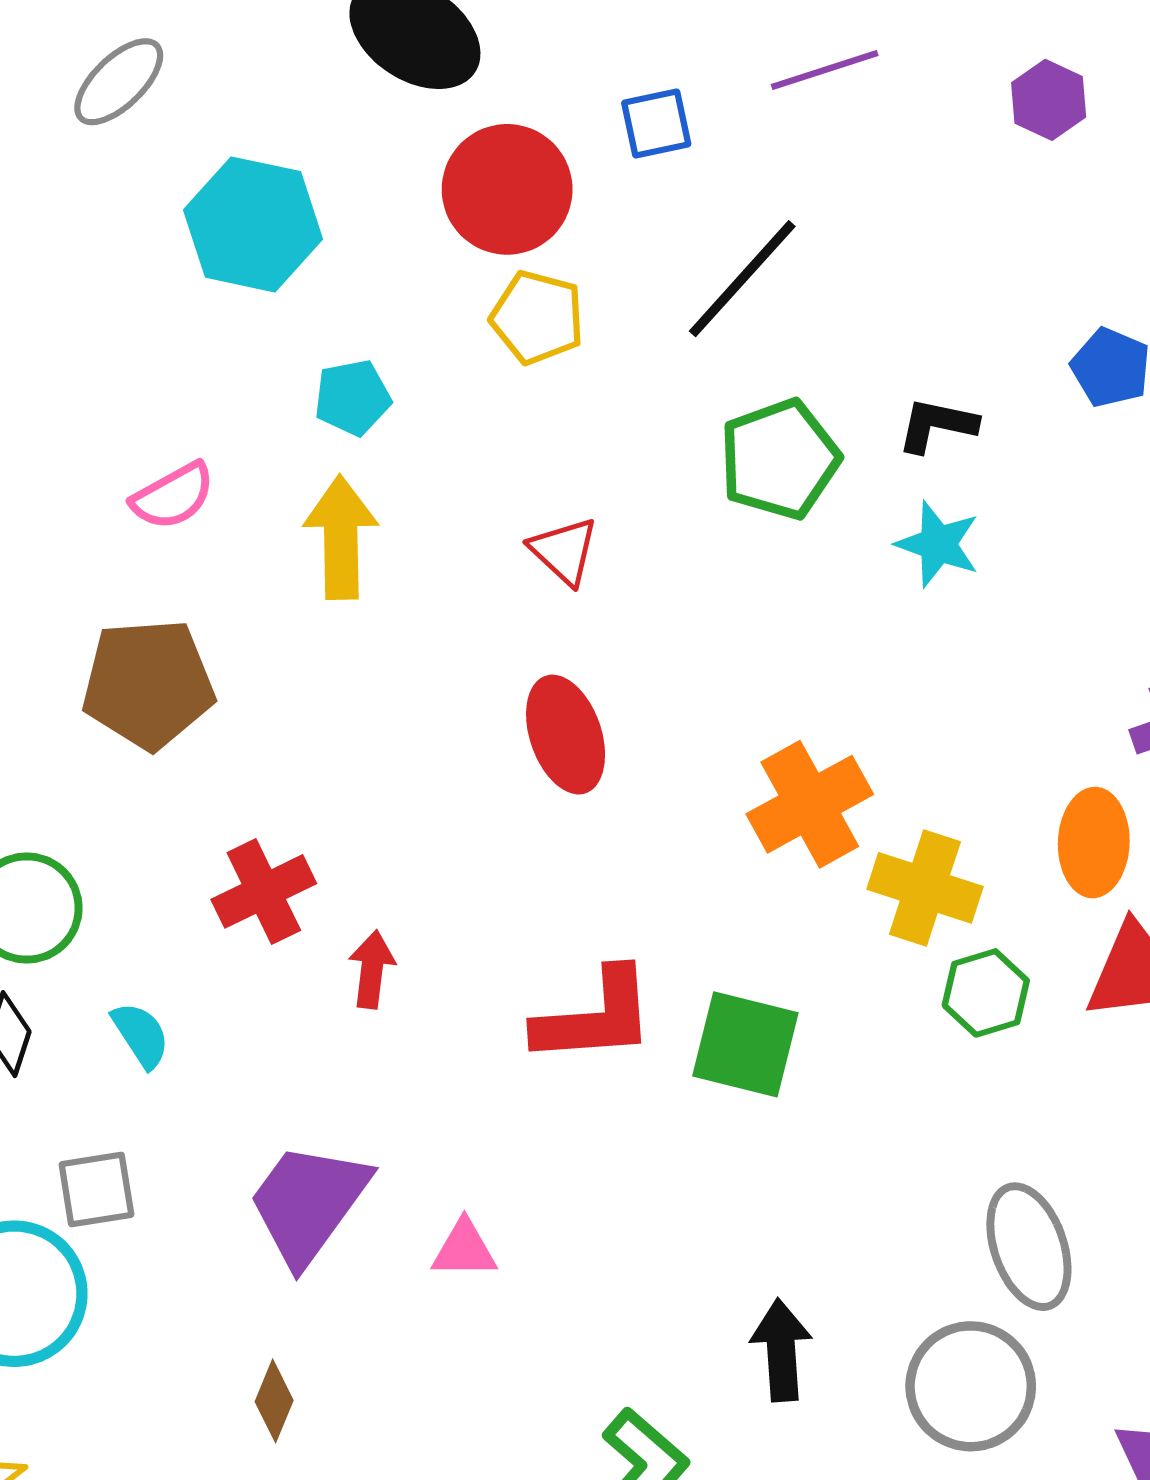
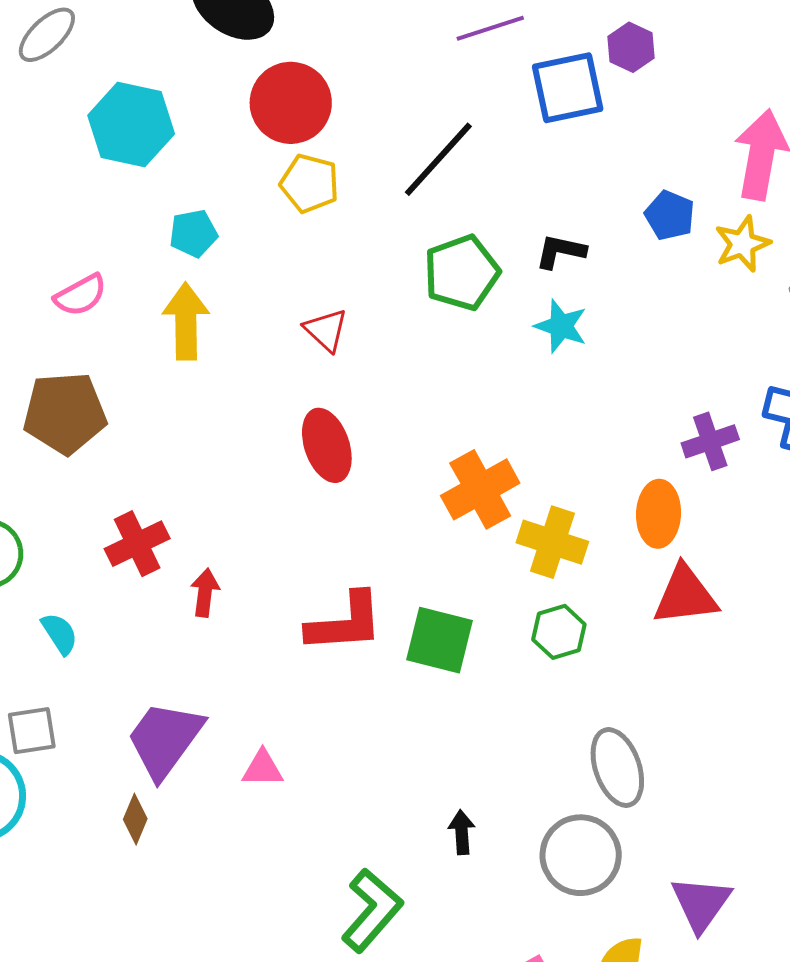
blue square: (656, 124) -> (568, 88), moved, size x1.6
green hexagon: (986, 993) -> (559, 632), moved
black arrow: (781, 1350) -> (462, 832), size x0.7
brown diamond: (274, 1401) -> (135, 819), moved

